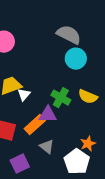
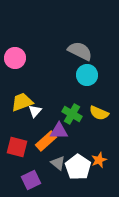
white pentagon: (77, 162) -> (78, 167), moved

